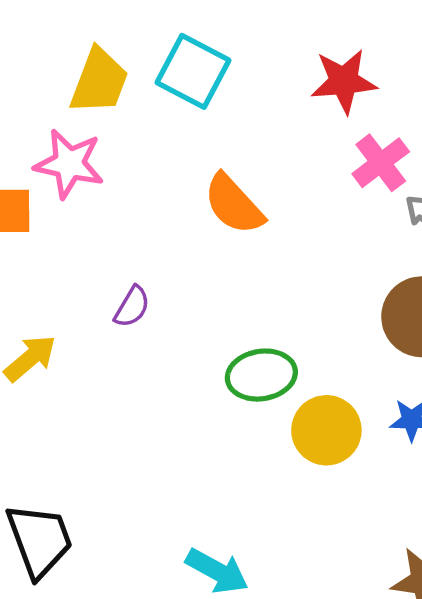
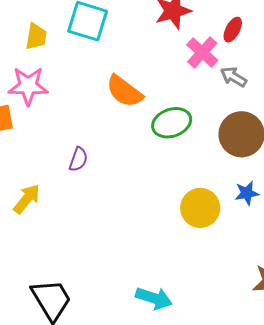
yellow trapezoid: (99, 81) -> (36, 37), size x0.7
green ellipse: (261, 375) -> (172, 123), moved

